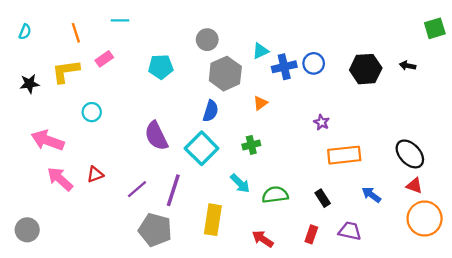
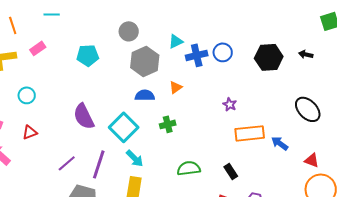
blue semicircle: (211, 111) -> (145, 95), moved, turned -108
black ellipse: (410, 154) -> (308, 109), moved
red triangle: (95, 174) -> (30, 132), moved
cyan arrow: (240, 183) -> (135, 158), moved
blue arrow: (371, 195) -> (280, 143), moved

